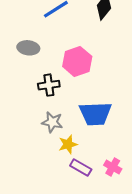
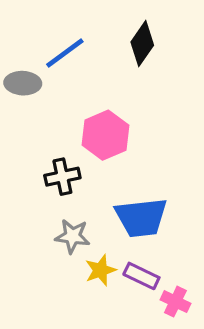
gray ellipse: (28, 48) -> (23, 83), moved
purple rectangle: (81, 168) -> (141, 276), moved

